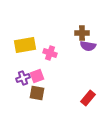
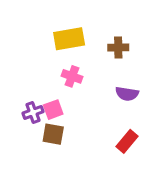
yellow rectangle: (25, 45) -> (69, 39), moved
purple semicircle: (88, 46) -> (127, 94), moved

